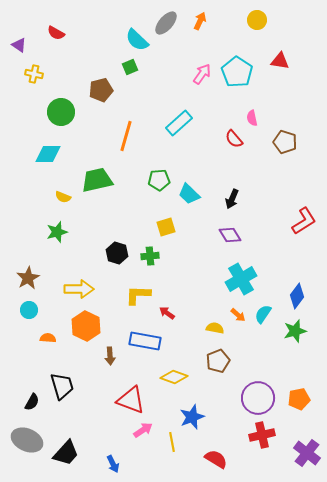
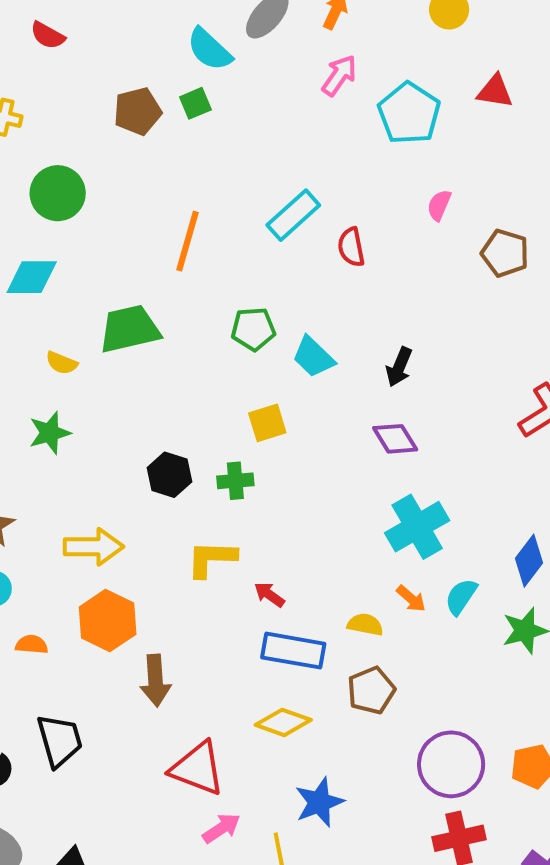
pink arrow: (202, 74) -> (339, 75), moved
brown pentagon: (101, 90) -> (138, 111), moved
pink semicircle: (252, 118) -> (439, 205), turned 35
red semicircle: (234, 139) -> (351, 247), moved, turned 30
blue rectangle: (145, 341) -> (293, 651), moved
brown arrow: (110, 356) -> (155, 680), size x1.4

